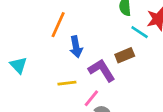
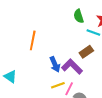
blue arrow: (76, 47) -> (55, 64), moved
yellow line: (67, 83) -> (58, 85), moved

